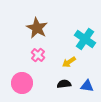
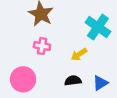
pink cross: (38, 55) -> (42, 46), turned -32
blue triangle: (87, 86) -> (100, 83), turned -40

